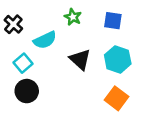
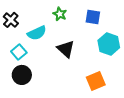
cyan hexagon: (118, 59) -> (109, 44), moved
orange square: (117, 98) -> (96, 81), turned 30

